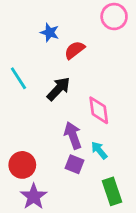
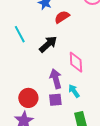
purple square: (75, 164) -> (55, 100), turned -32
red circle: (22, 165) -> (28, 98), moved

